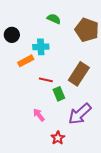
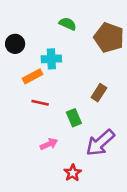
brown rectangle: (79, 74) -> (99, 93), size x0.6
red line: (46, 80) -> (40, 103), moved
pink arrow: (39, 115) -> (49, 144), turned 104

